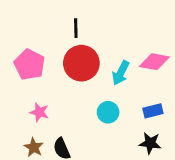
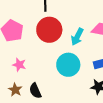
cyan circle: (108, 112) -> (68, 65), size x1.5

